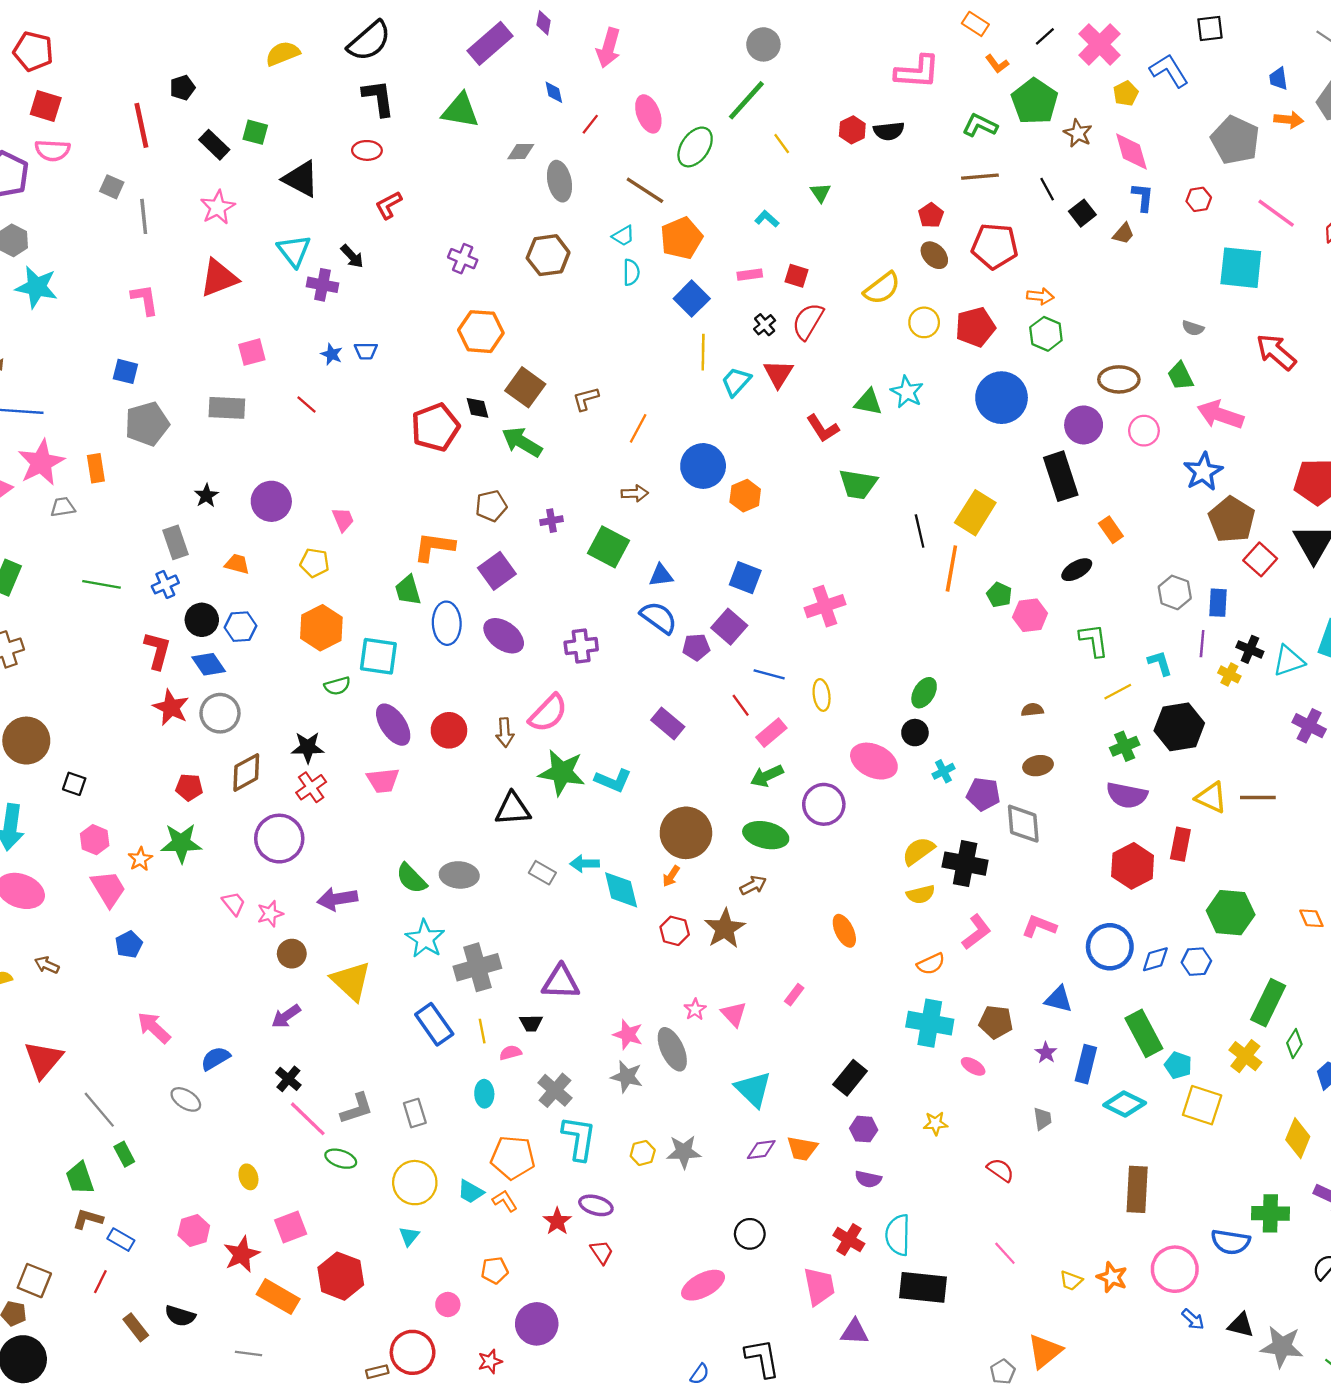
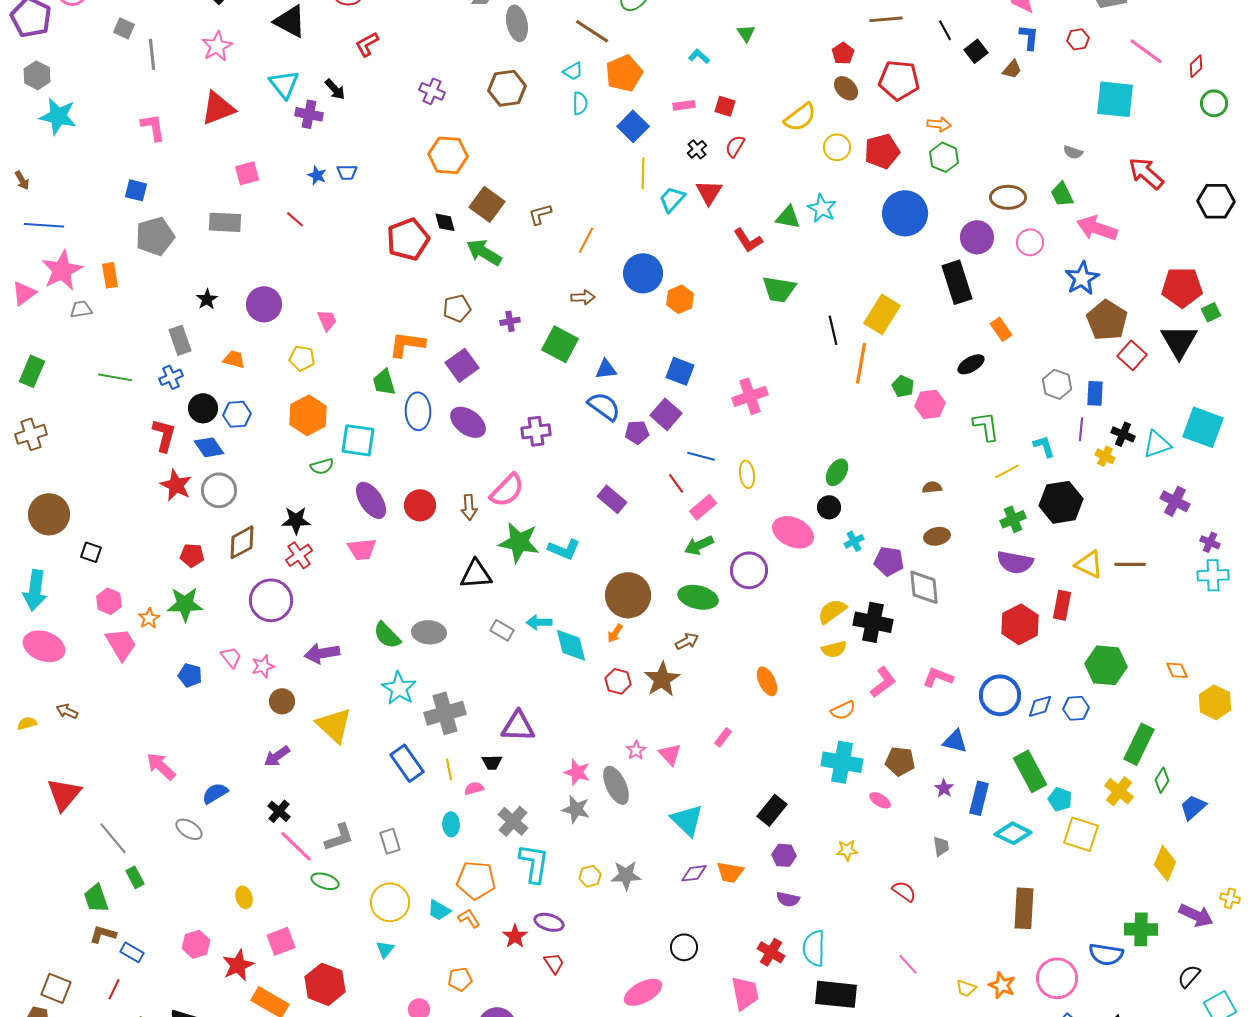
red semicircle: (808, 321) -> (735, 146), size x0.7
blue pentagon: (129, 944) -> (190, 675), moved, turned -30

